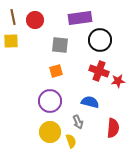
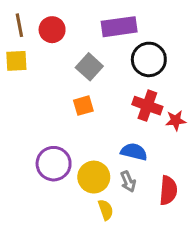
gray square: (60, 45) -> (89, 67), turned 36
purple circle: (50, 101) -> (54, 164), moved
gray arrow: (78, 122) -> (128, 182), moved
yellow circle: (50, 132) -> (94, 177), moved

